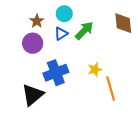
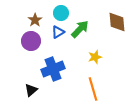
yellow star: (95, 70) -> (95, 57), moved
orange line: (111, 89) -> (93, 89), moved
black triangle: (33, 95) -> (31, 90), size x0.6

